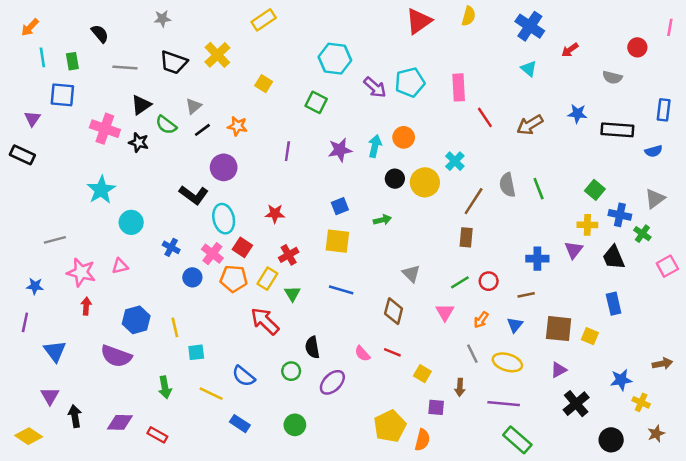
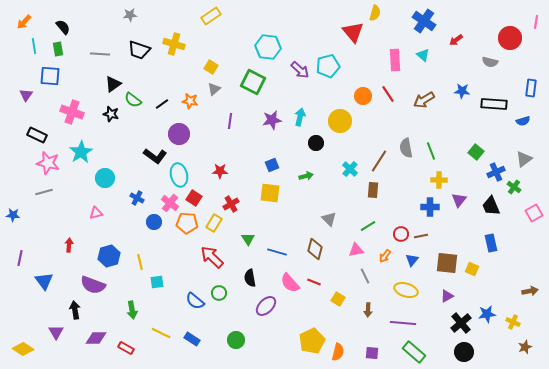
red triangle: (419, 21) -> (353, 32), moved, turned -35
black semicircle: (100, 34) -> (63, 27), moved
red circle: (637, 47) -> (510, 38), size x1.5
yellow cross: (217, 55) -> (174, 44), turned -30
pink rectangle: (459, 87) -> (395, 60), moved
green square: (316, 102) -> (253, 82), size x1.4
gray triangle: (194, 106) -> (214, 89), moved
pink cross: (105, 129) -> (72, 112), moved
orange circle: (404, 137) -> (363, 96), moved
black rectangle: (22, 155) -> (37, 135), moved
cyan cross: (455, 161) -> (350, 169), moved
yellow circle: (425, 182) -> (340, 121), moved
blue cross: (620, 215) -> (496, 172), turned -36
yellow cross: (587, 225) -> (439, 180), moved
pink star: (81, 272) -> (48, 163), moved
red circle: (489, 281) -> (401, 234), moved
blue star: (35, 286) -> (13, 215), moved
blue line: (341, 290) -> (277, 252), moved
green triangle: (292, 294) -> (248, 239), moved
pink triangle: (445, 312) -> (356, 250), turned 49
pink semicircle: (362, 354) -> (290, 283), size x1.5
gray line: (472, 354) -> (365, 276), moved
green circle: (291, 371) -> (219, 293), moved
blue star: (621, 380) -> (487, 314), moved
yellow line: (211, 394) -> (161, 333), moved
purple triangle: (50, 396) -> (56, 332), moved
purple square: (436, 407) -> (372, 353), moved
black arrow: (75, 416) -> (75, 310), moved
black circle: (611, 440) -> (464, 352), moved

